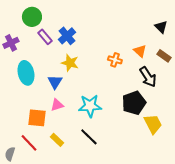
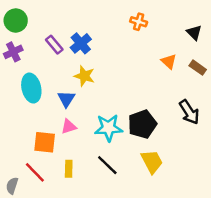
green circle: (32, 17) -> (16, 20), moved
orange cross: (115, 60) -> (139, 22), moved
black arrow: (148, 77) -> (189, 112), moved
black pentagon: (134, 103) -> (142, 124), moved
yellow trapezoid: (153, 124) -> (152, 162), moved
yellow rectangle: (57, 140) -> (69, 169), turned 48

